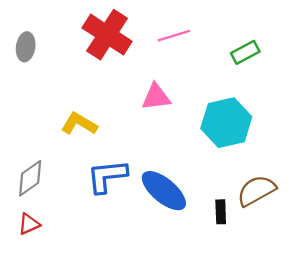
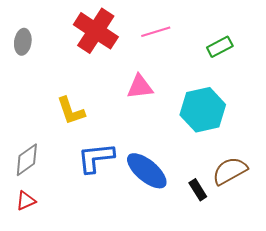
yellow L-shape: (79, 124) -> (71, 111), turned -140
black rectangle: (221, 212) -> (198, 190), turned -30

